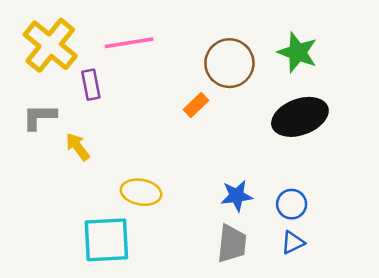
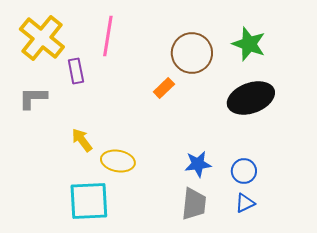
pink line: (129, 43) -> (108, 36), turned -72
yellow arrow: (78, 147) -> (82, 140), moved

